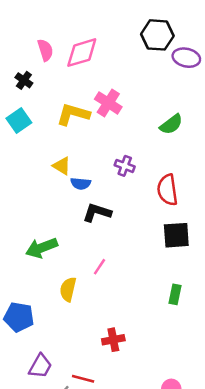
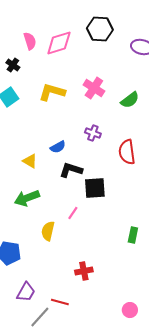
black hexagon: (157, 35) -> (100, 29), moved
pink cross: (108, 103) -> (94, 88), moved
yellow triangle: (62, 166) -> (30, 161), moved
blue semicircle: (81, 184) -> (58, 147), turned -35
black square: (176, 235) -> (95, 188), moved

